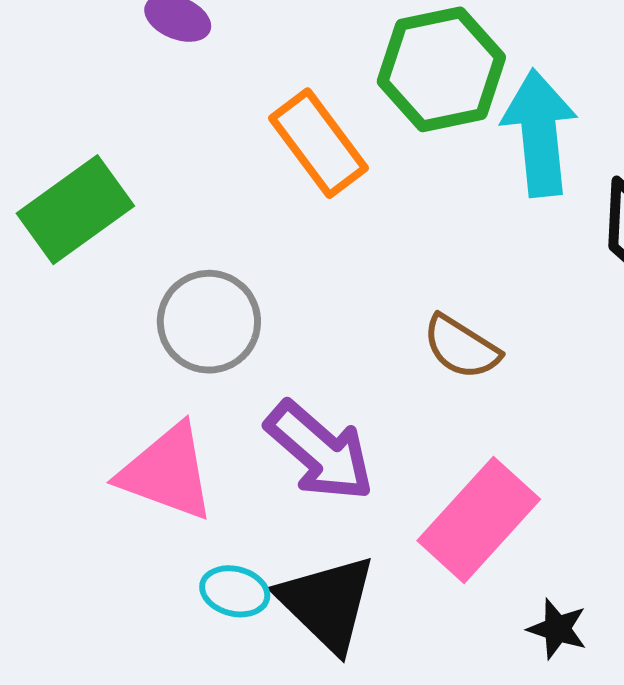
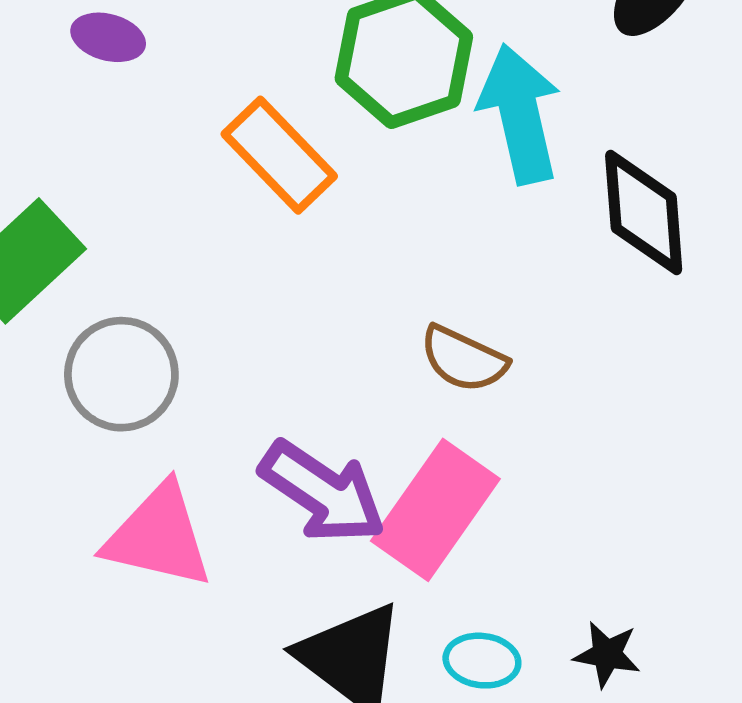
gray circle: (209, 322) -> (121, 374), moved
pink rectangle: (479, 520) -> (435, 510), moved
cyan ellipse: (235, 591) -> (482, 661), moved

